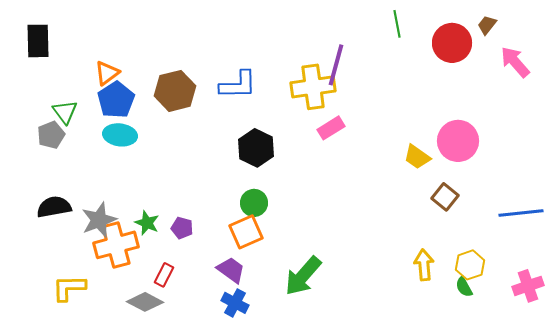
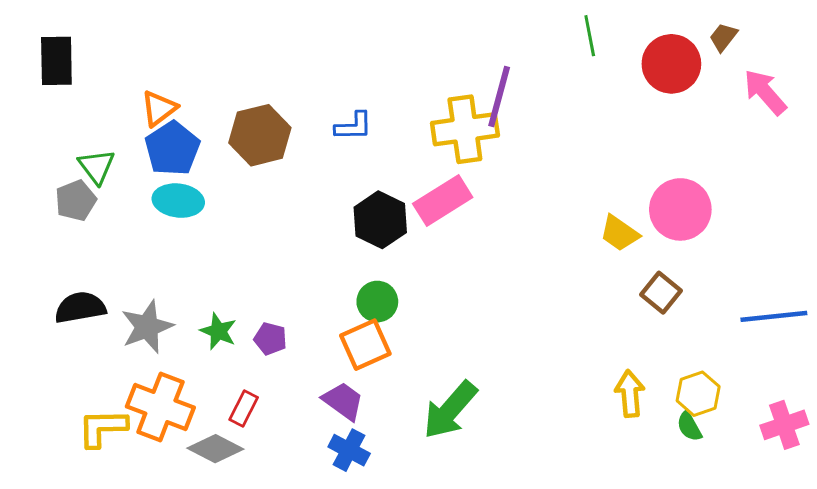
blue L-shape: (238, 85) -> (354, 126), size x0.7
pink rectangle: (331, 128) -> (443, 201), moved, size x1.4
orange cross: (116, 245) -> (160, 407), moved, turned 36

